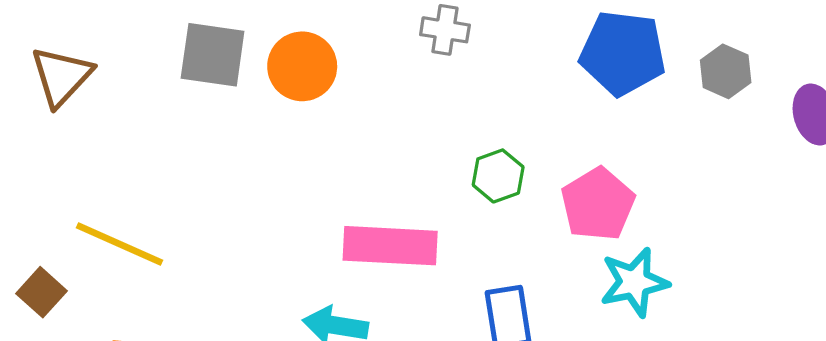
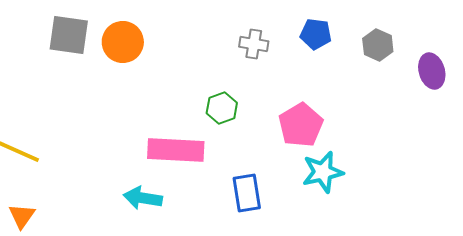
gray cross: (445, 30) -> (254, 44), moved
blue pentagon: (623, 53) -> (316, 34), size x0.6
green hexagon: (498, 176) -> (222, 108), moved

